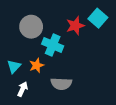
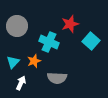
cyan square: (98, 18) -> (91, 41), moved
gray circle: (31, 27) -> (17, 26), moved

